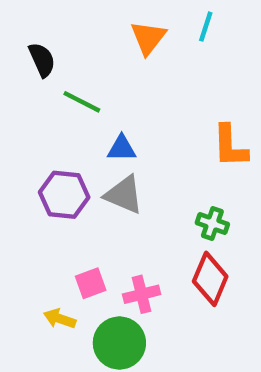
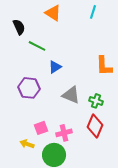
orange triangle: (148, 38) -> (53, 13), moved, turned -36
blue triangle: (122, 148) -> (55, 67), turned -32
gray triangle: (124, 195) -> (71, 95), moved

